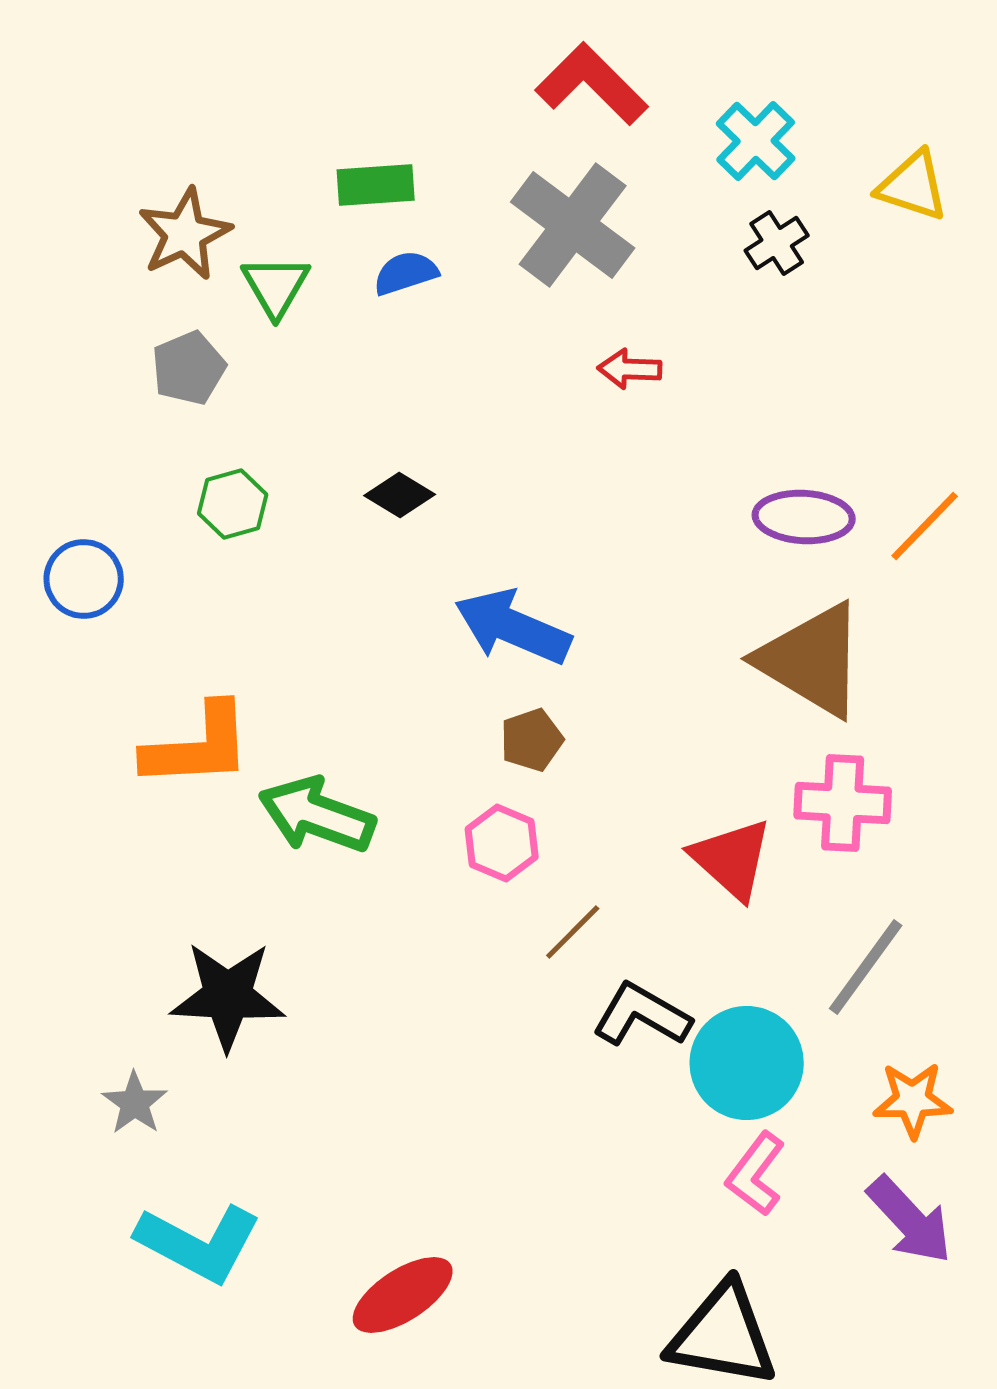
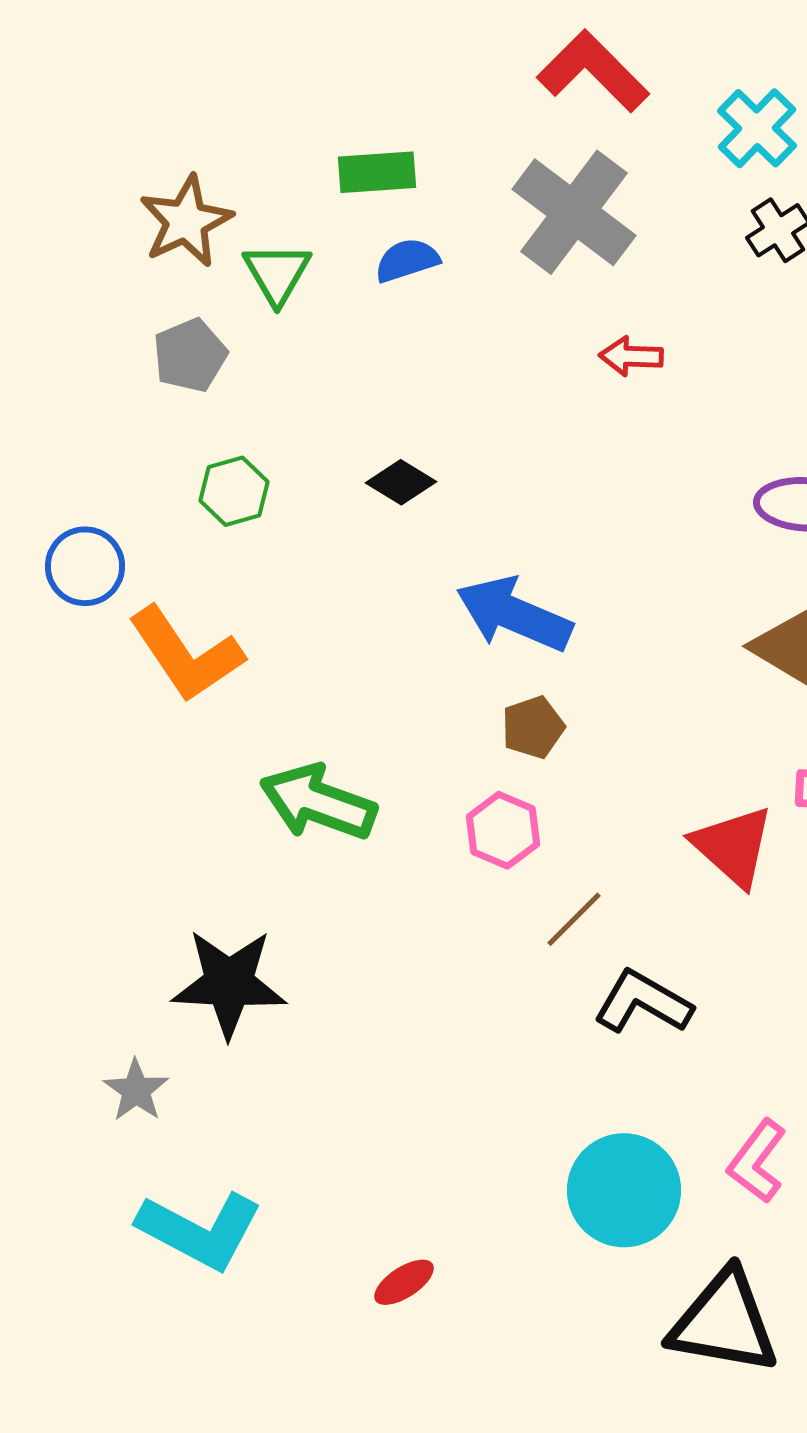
orange L-shape: (198, 746) -> (186, 654), moved, turned 59
cyan circle: (747, 1063) -> (624, 1190), moved
red ellipse: (403, 1295) -> (404, 1282), size x0.6

